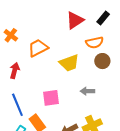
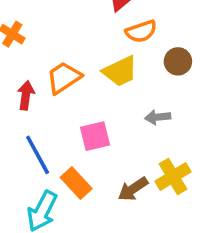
orange semicircle: (95, 42) -> (141, 31), moved
orange trapezoid: (38, 48) -> (64, 78), moved

